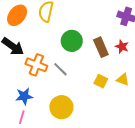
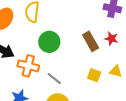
green circle: (72, 41) -> (49, 42), moved
gray line: (60, 69) -> (54, 79), moved

